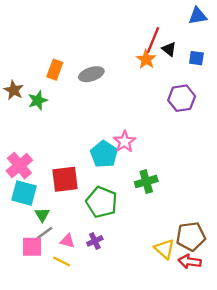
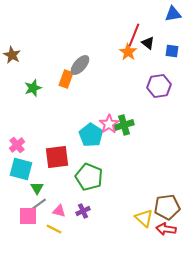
orange rectangle: (55, 70) -> (66, 79), moved
gray ellipse: (91, 74) -> (80, 65), turned -30
brown star: (14, 90) -> (12, 55), moved
pink cross: (19, 166) -> (17, 145), size x0.7
green cross: (146, 182) -> (124, 125), moved

